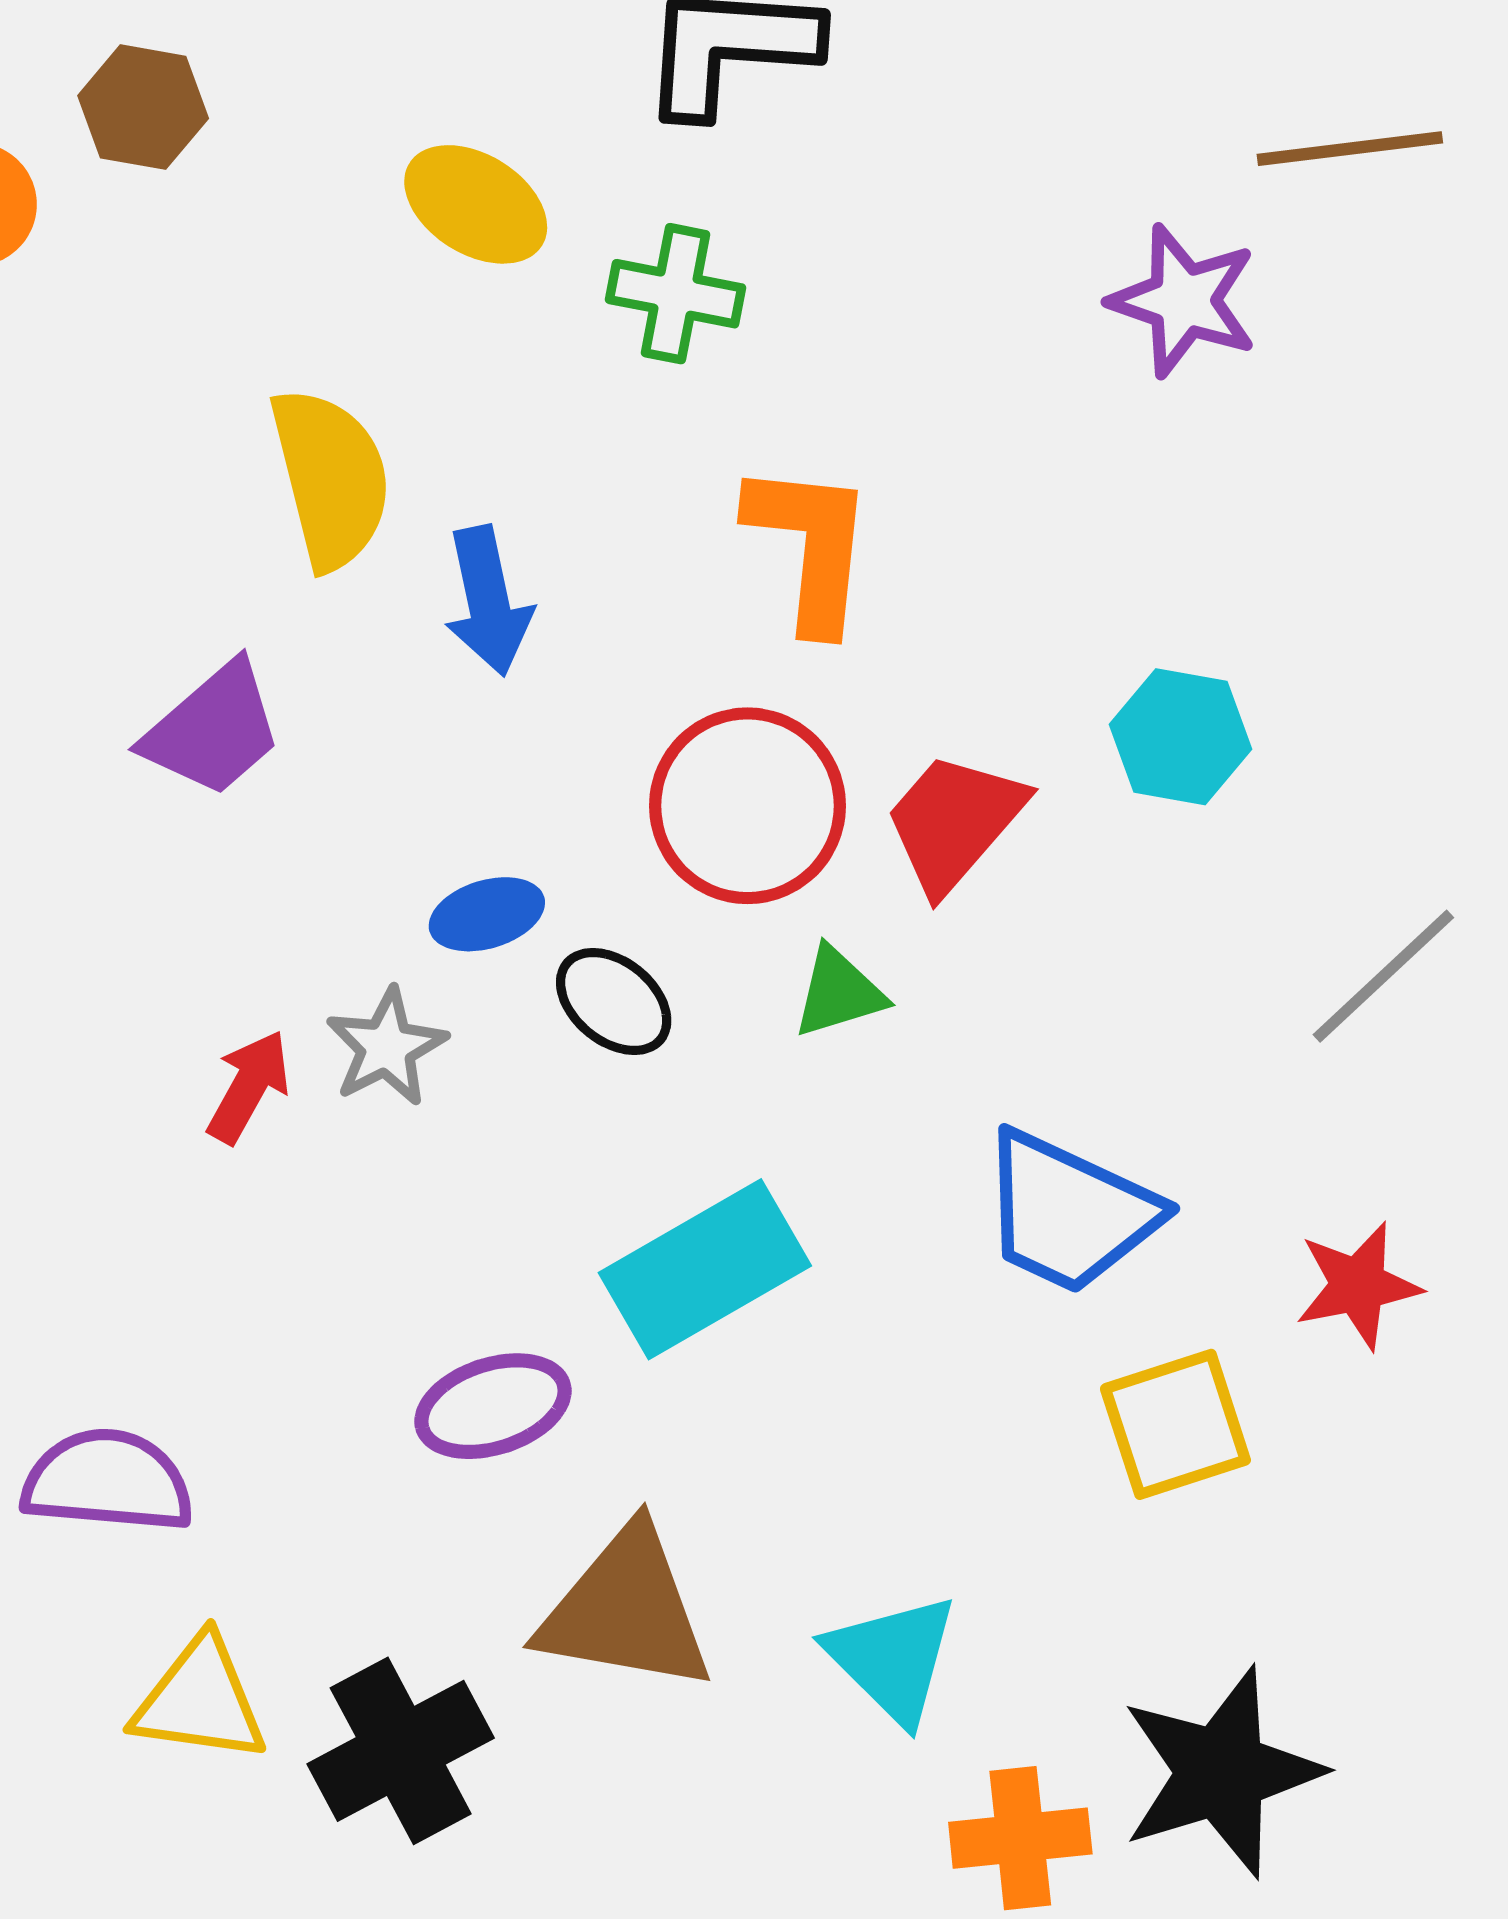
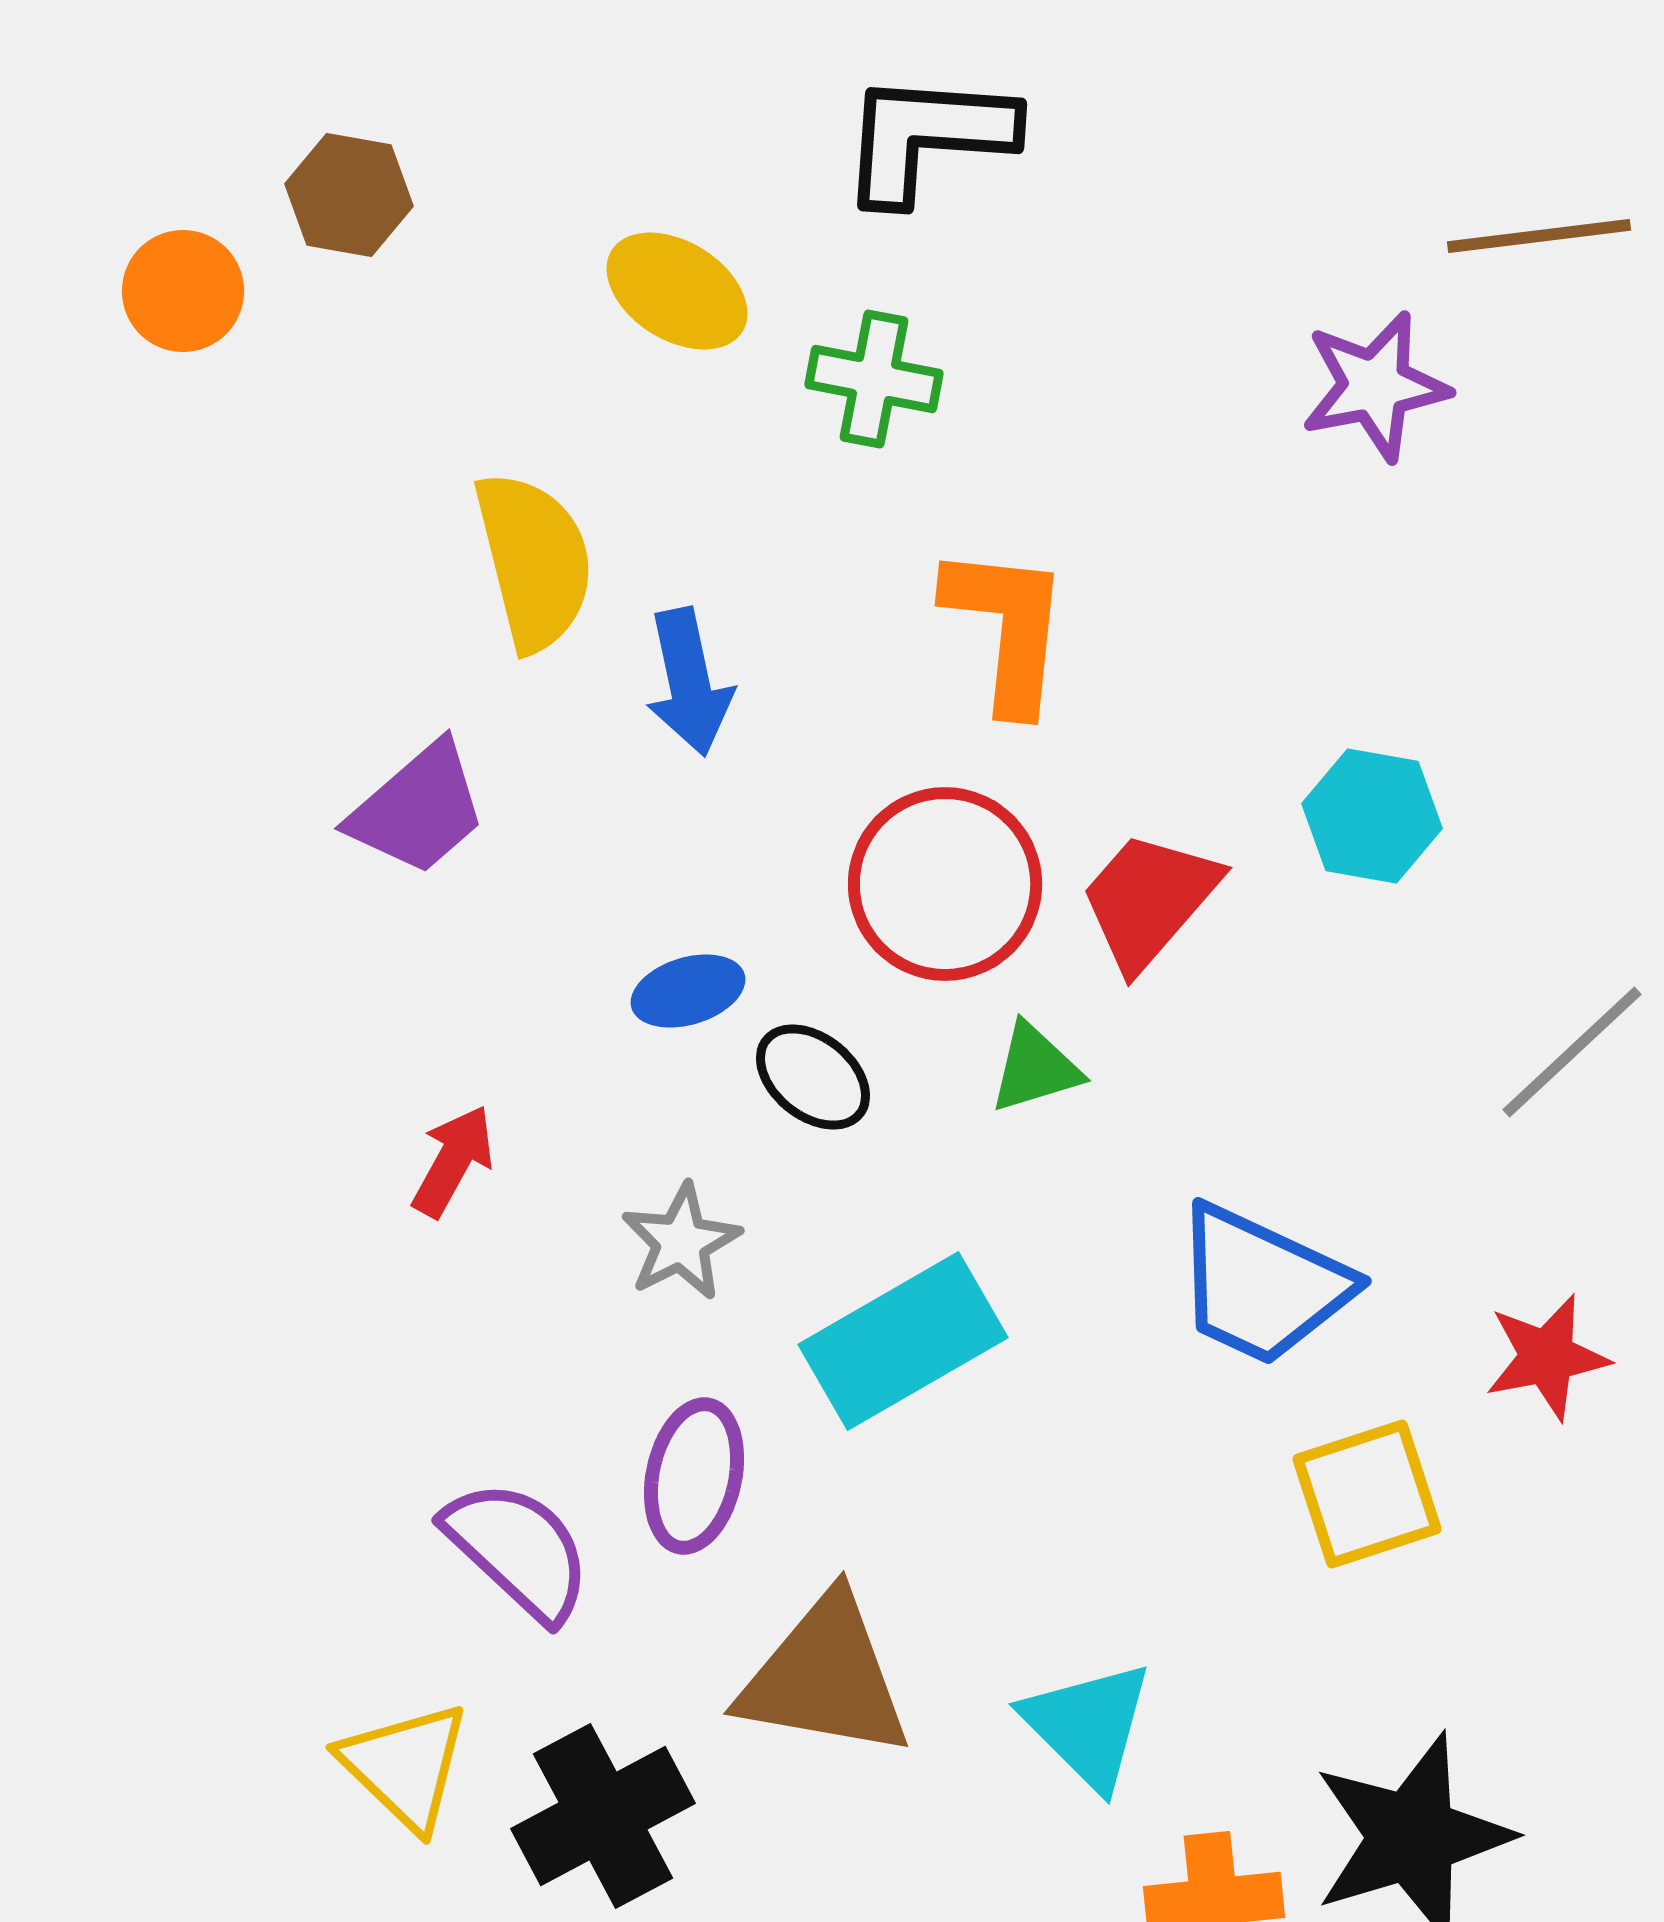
purple star: (1184, 301) -> (1375, 386), turned -30
gray star: (386, 1047) -> (681, 1242), moved
purple ellipse: (493, 1406) -> (694, 1476), turned -60
purple semicircle: (108, 1481) -> (518, 1550), moved, turned 38
yellow triangle: (200, 1700) -> (405, 1766), turned 36

